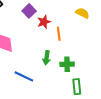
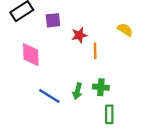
purple square: (29, 11) -> (53, 20), moved, turned 32
green arrow: (47, 58) -> (77, 91), moved

